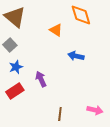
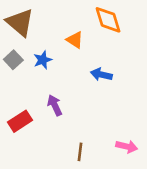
blue star: (16, 67) -> (43, 60), moved

